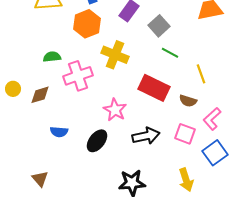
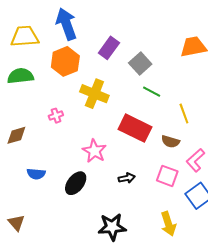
green semicircle: (52, 57) -> (21, 76), moved, size x1.4
pink cross: (78, 76) -> (56, 116), size x0.5
black arrow: (146, 136) -> (127, 178), size x0.6

